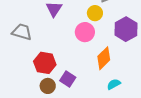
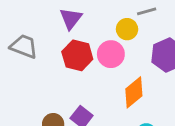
red hexagon: (45, 63) -> (77, 55), moved

